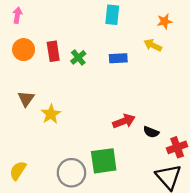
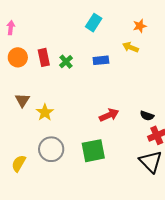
cyan rectangle: (112, 15) -> (94, 23), turned 30
black semicircle: (151, 132) -> (147, 116), moved
gray circle: (71, 173) -> (51, 149), moved

